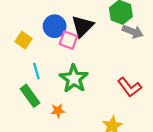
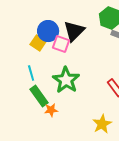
yellow square: (24, 40) -> (38, 43), moved
green rectangle: (30, 96) -> (39, 96), moved

